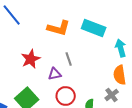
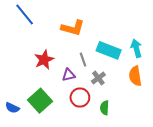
cyan rectangle: (94, 28) -> (109, 50), moved
gray cross: (112, 95) -> (98, 78), moved

